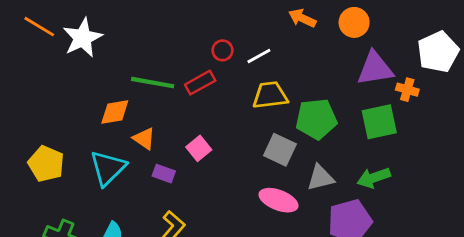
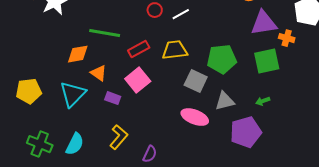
red rectangle: (200, 83) -> (139, 49), moved
yellow trapezoid: (270, 95) -> (175, 50), moved
pink square: (199, 148) -> (138, 80), size x1.4
yellow pentagon: (46, 164) -> (29, 91), turned -30
green arrow: (374, 178) -> (263, 101), size x0.6

